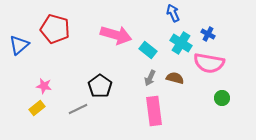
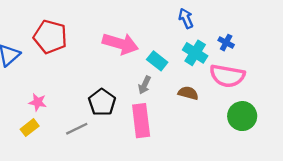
gray arrow: (150, 78) -> (144, 85), moved
green circle: (222, 98) -> (242, 116), size x1.6
pink rectangle: (154, 111) -> (141, 121), moved

